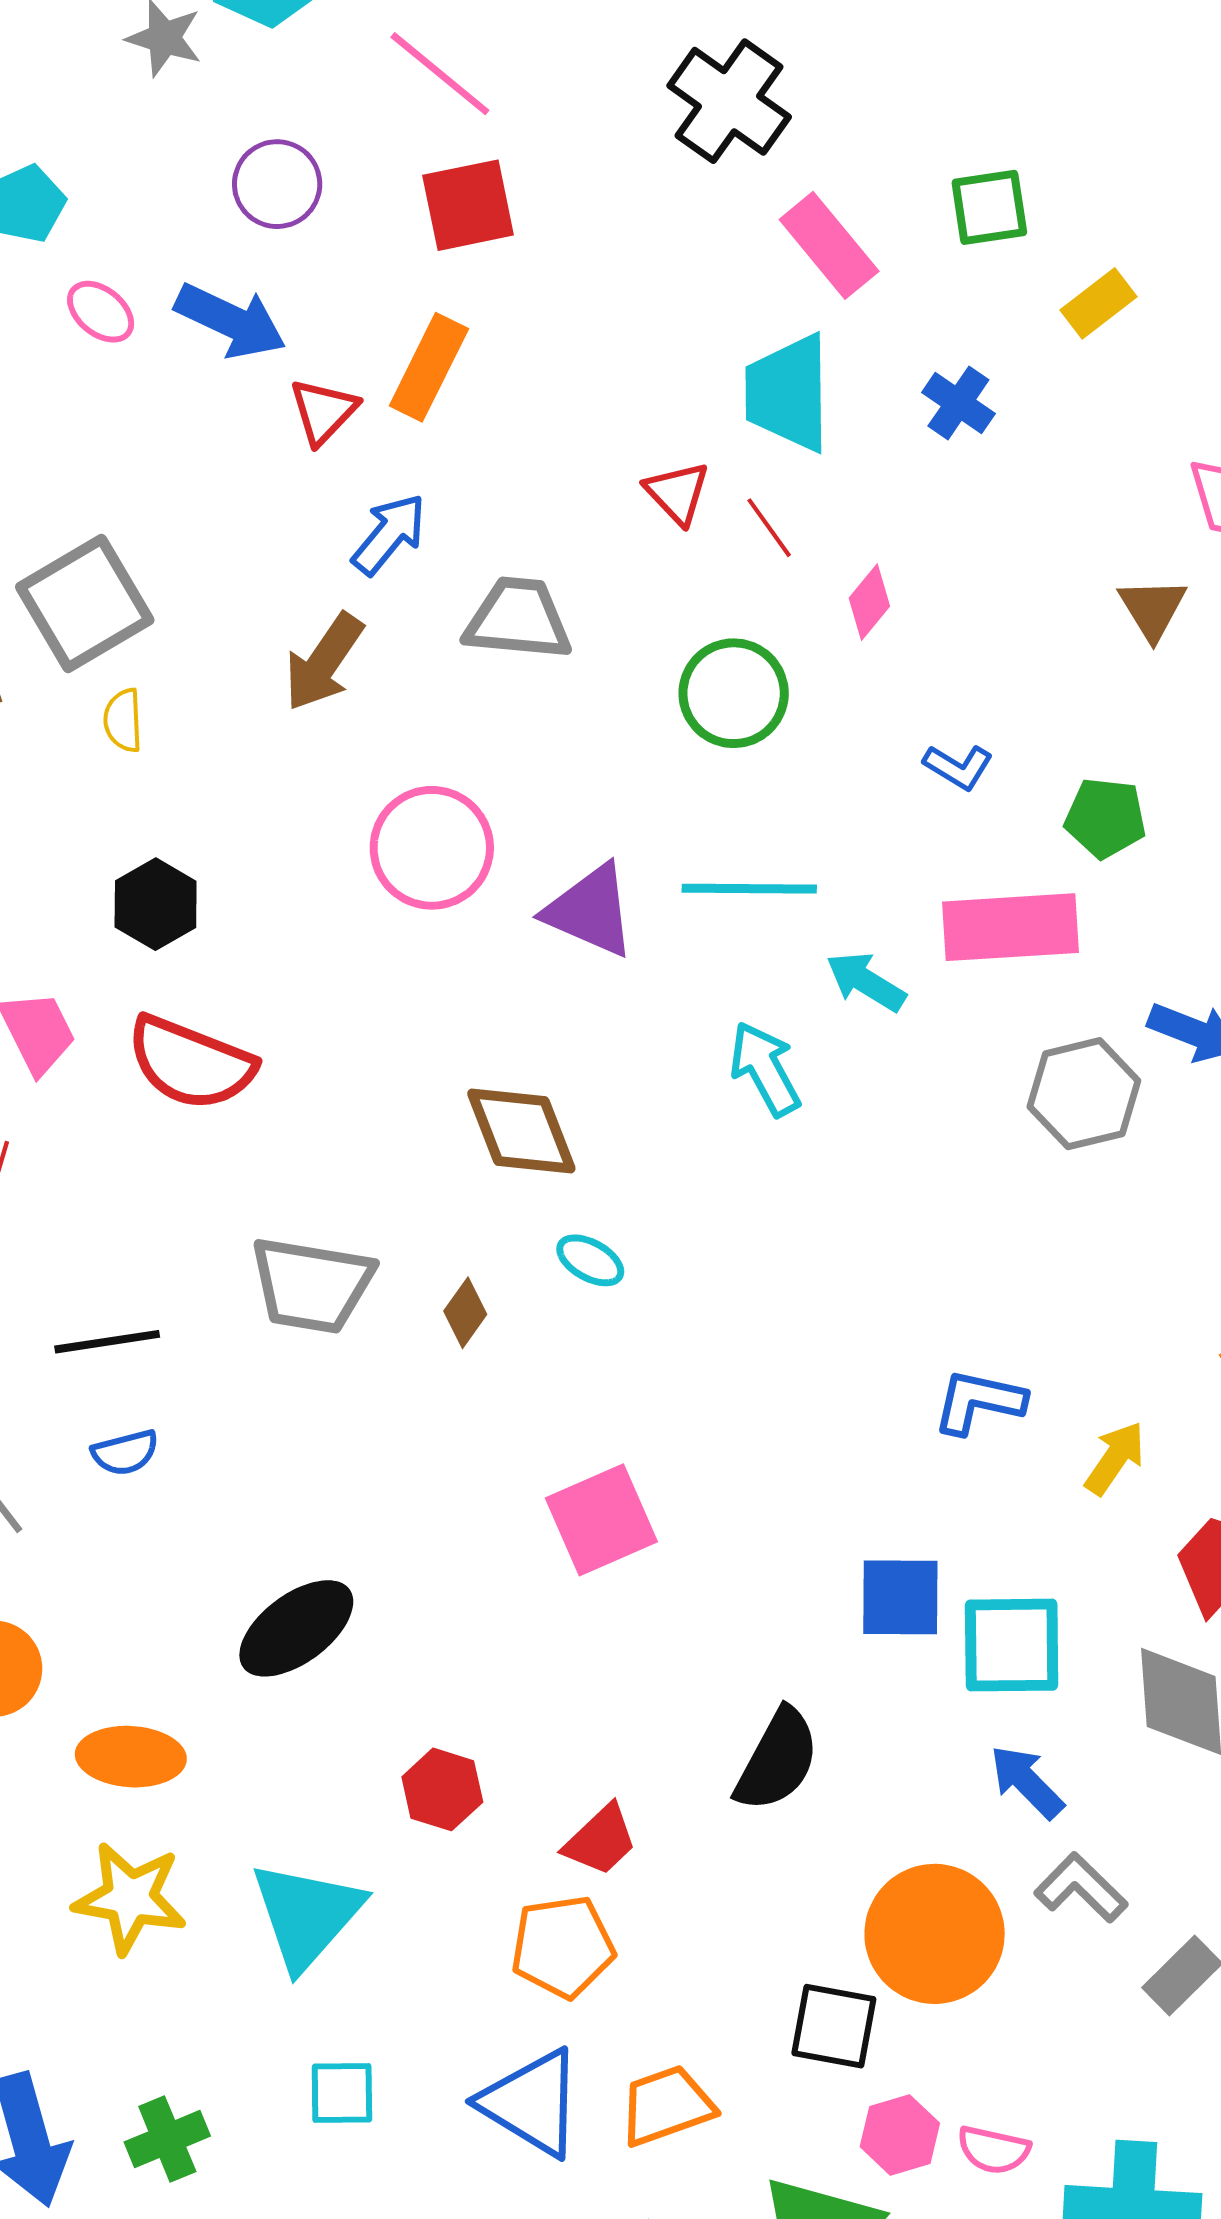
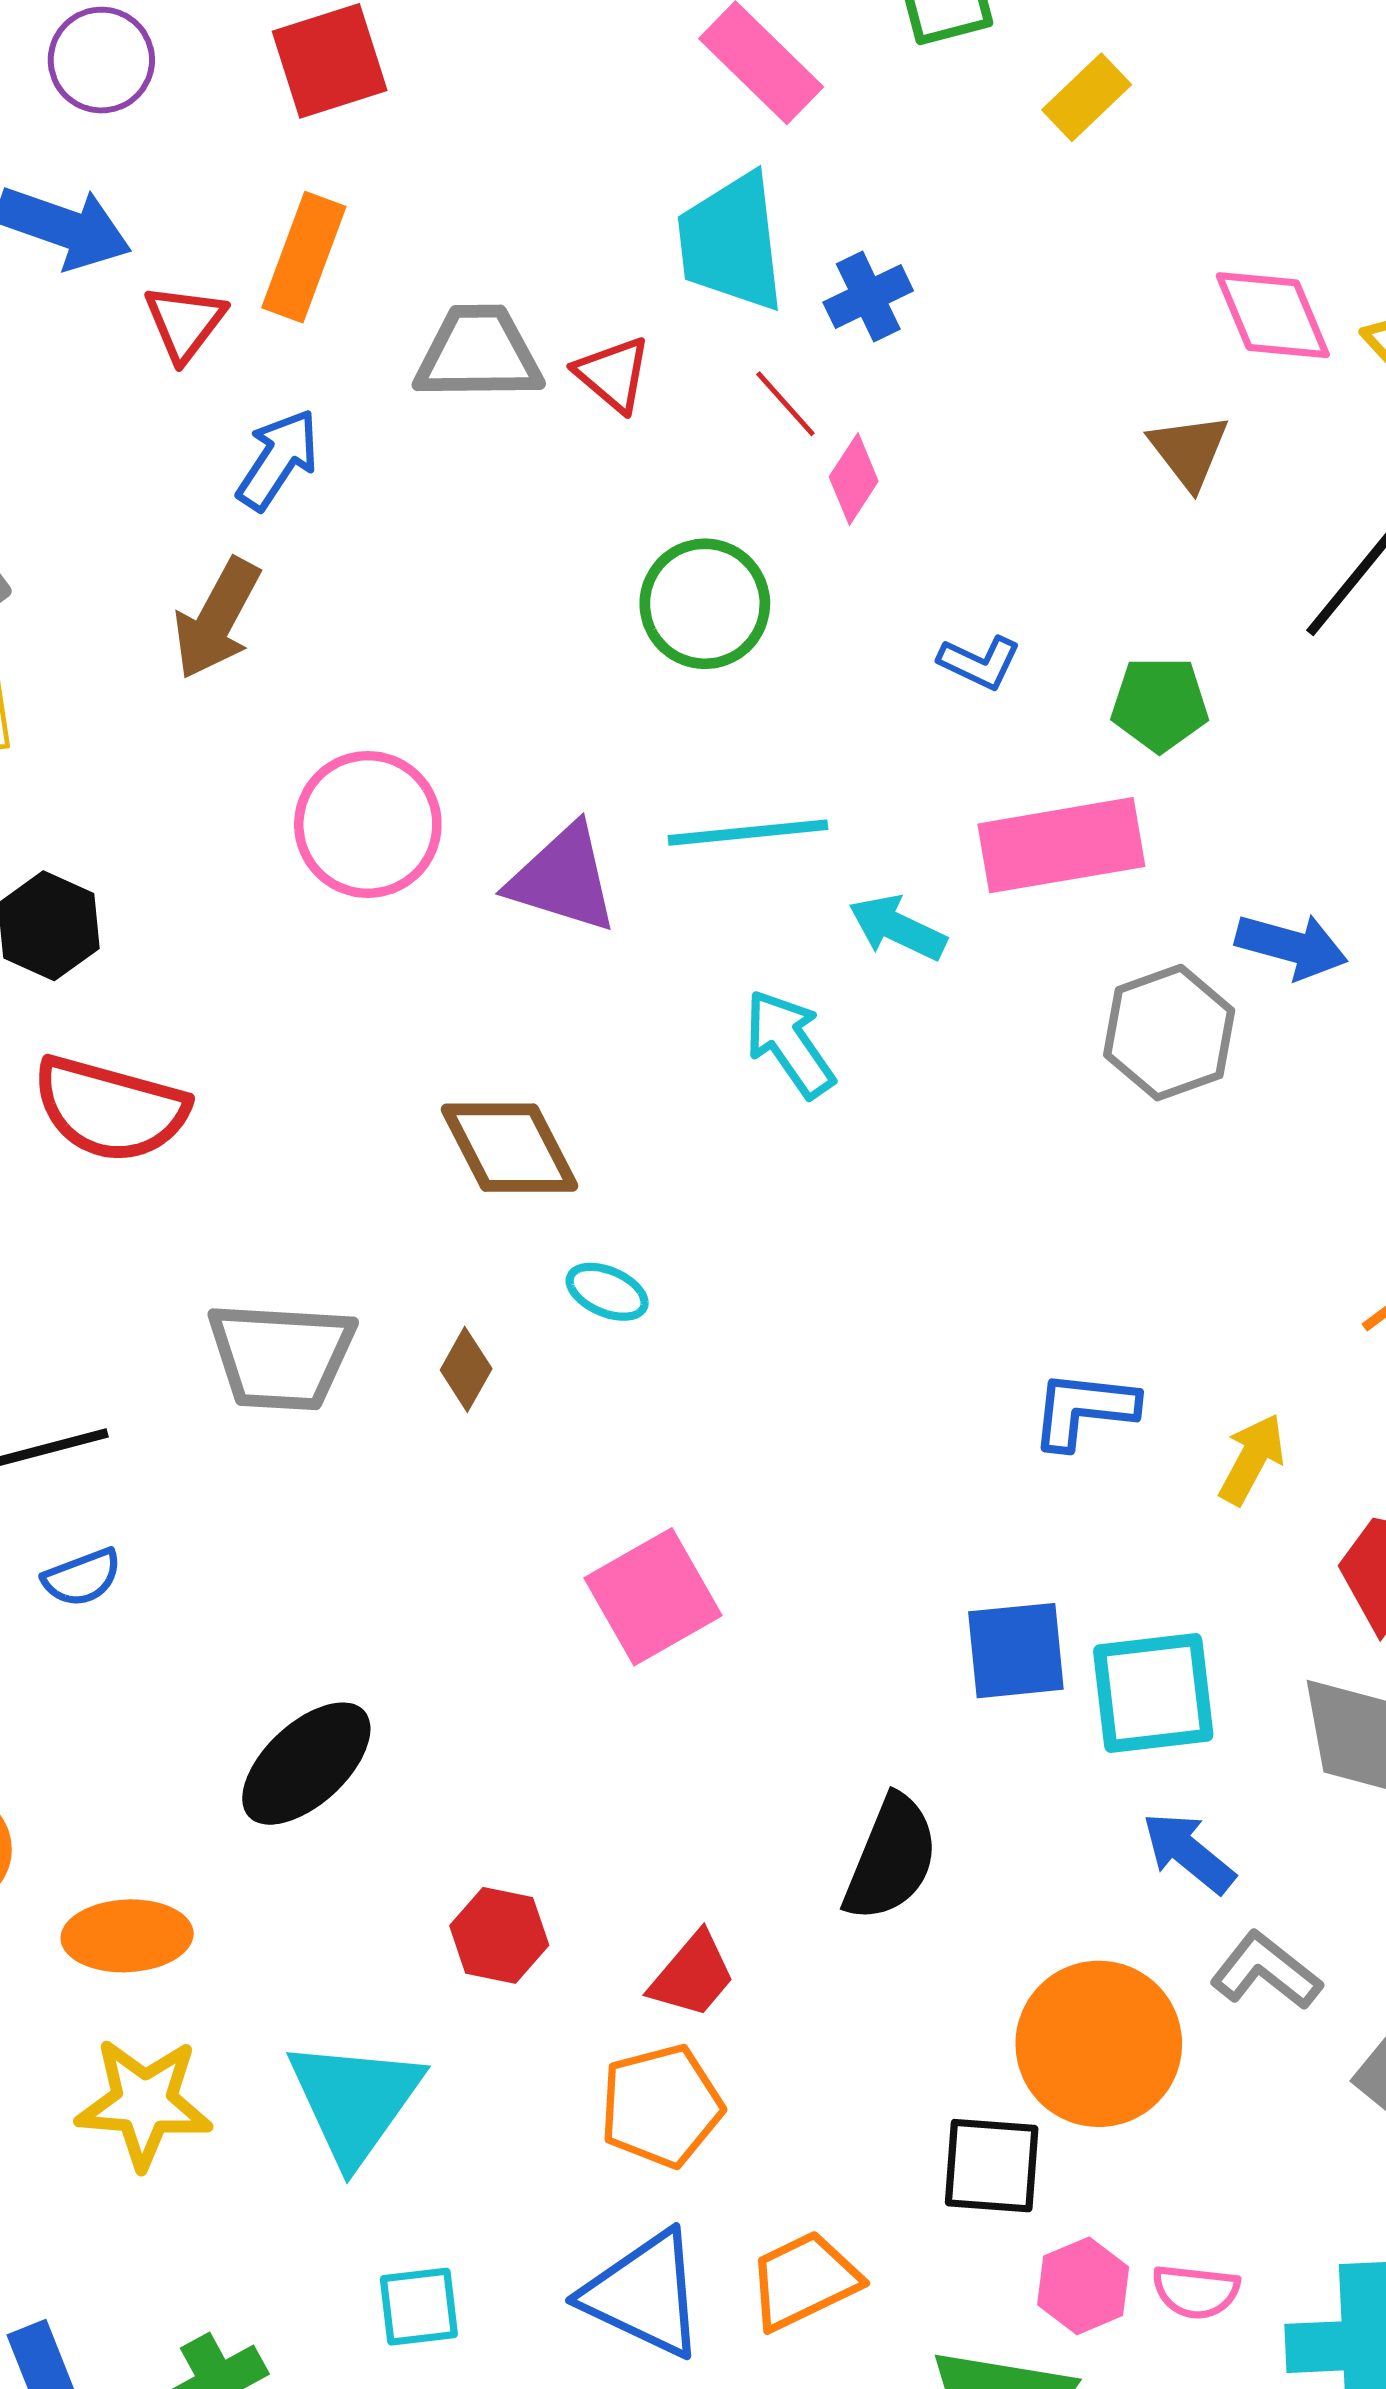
blue cross: (958, 403) -> (868, 296), moved, turned 36
red line: (769, 528) -> (785, 404), moved
gray trapezoid: (518, 619) -> (478, 353), moved

